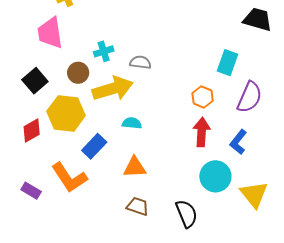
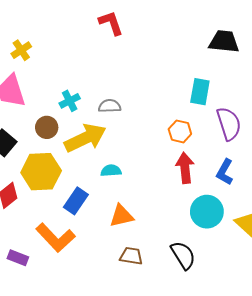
purple semicircle: (250, 97) -> (229, 124), turned -32

